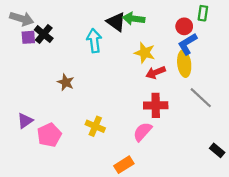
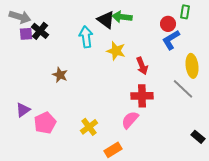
yellow star: (145, 53) -> (116, 51), moved
yellow ellipse: (184, 64) -> (192, 66), moved
red arrow: (156, 72) -> (142, 66), turned -90
yellow cross: (95, 126) -> (89, 127), moved, turned 30

